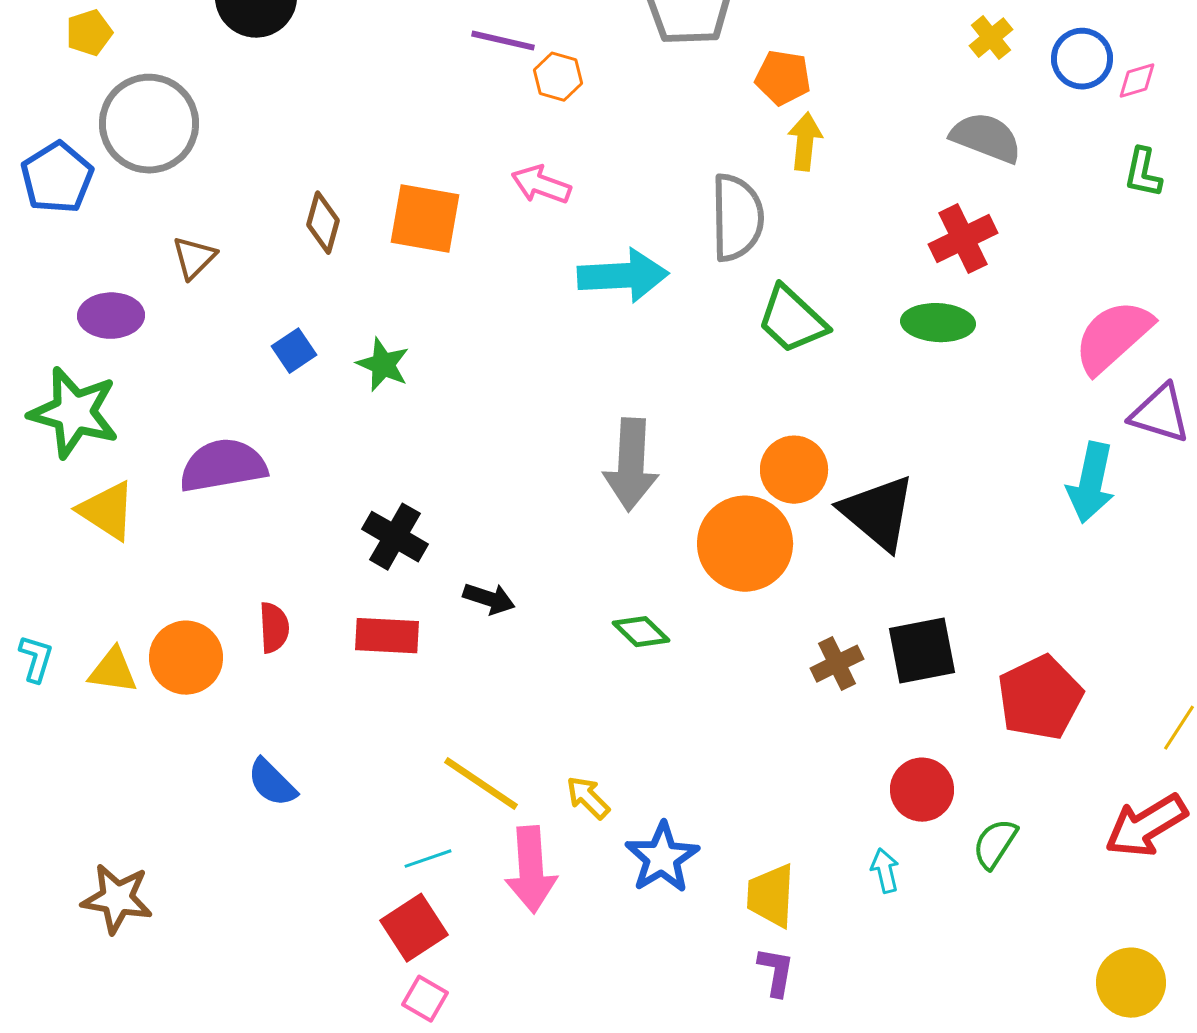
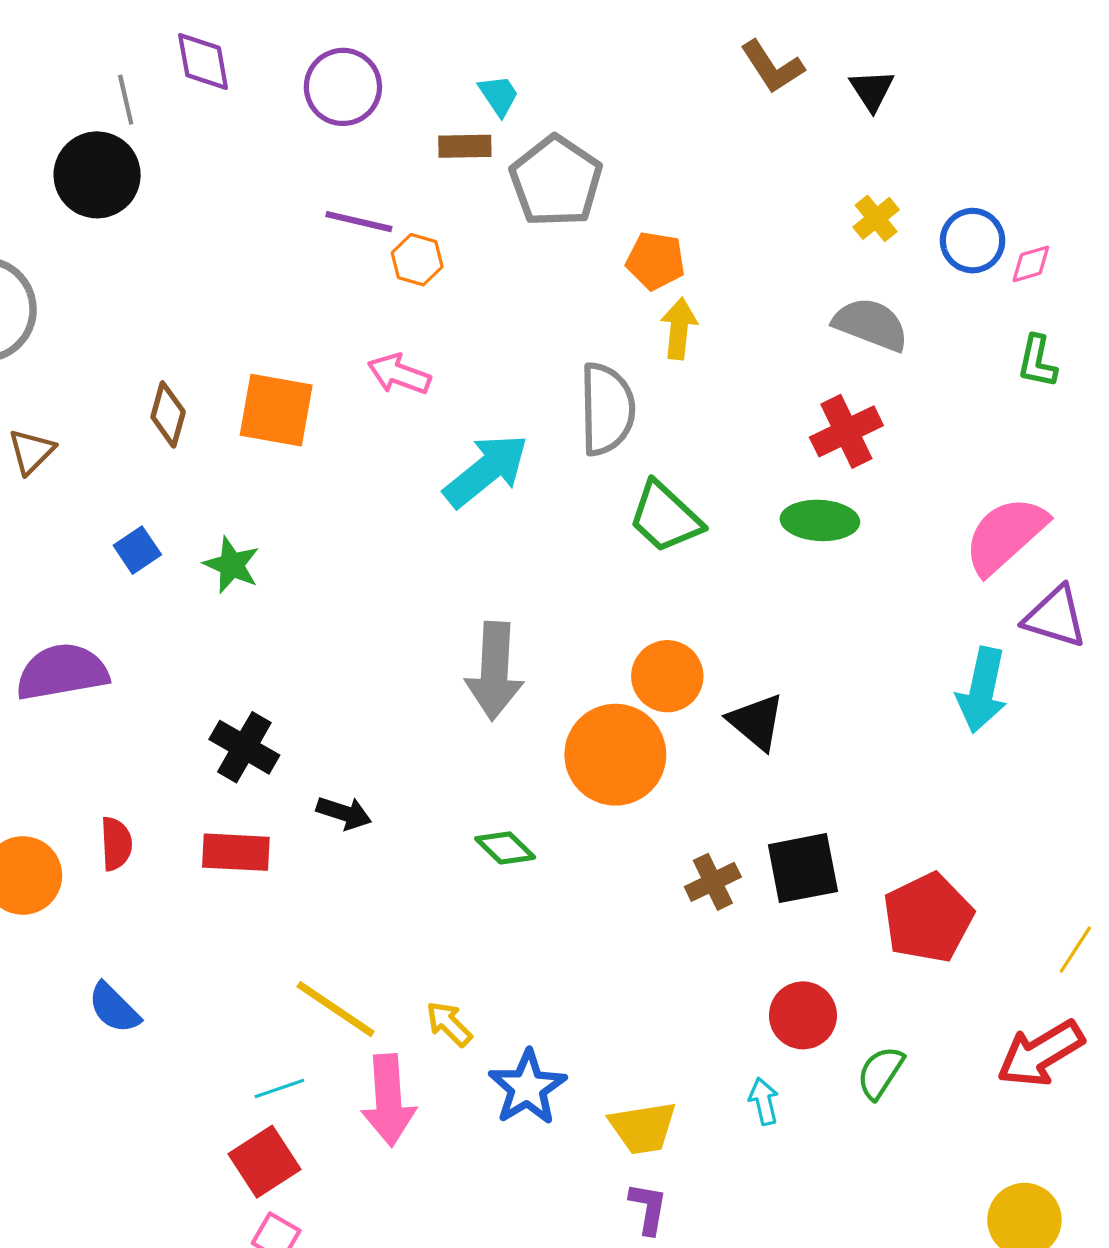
cyan arrow: (623, 276) -> (486, 471), turned -36
black triangle: (878, 513) -> (756, 722), size x0.7
yellow trapezoid: (771, 896) -> (643, 1128), turned -102

